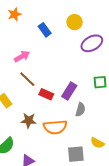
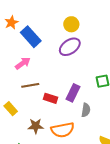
blue rectangle: (45, 30) -> (31, 37), moved, size x1.5
purple ellipse: (92, 43) -> (70, 47), moved
brown line: (27, 79) -> (30, 85), turned -48

